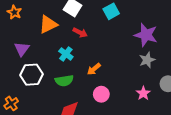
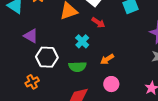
purple triangle: (22, 49) -> (31, 36), moved, turned -42
orange cross: (11, 103) -> (32, 82), moved

